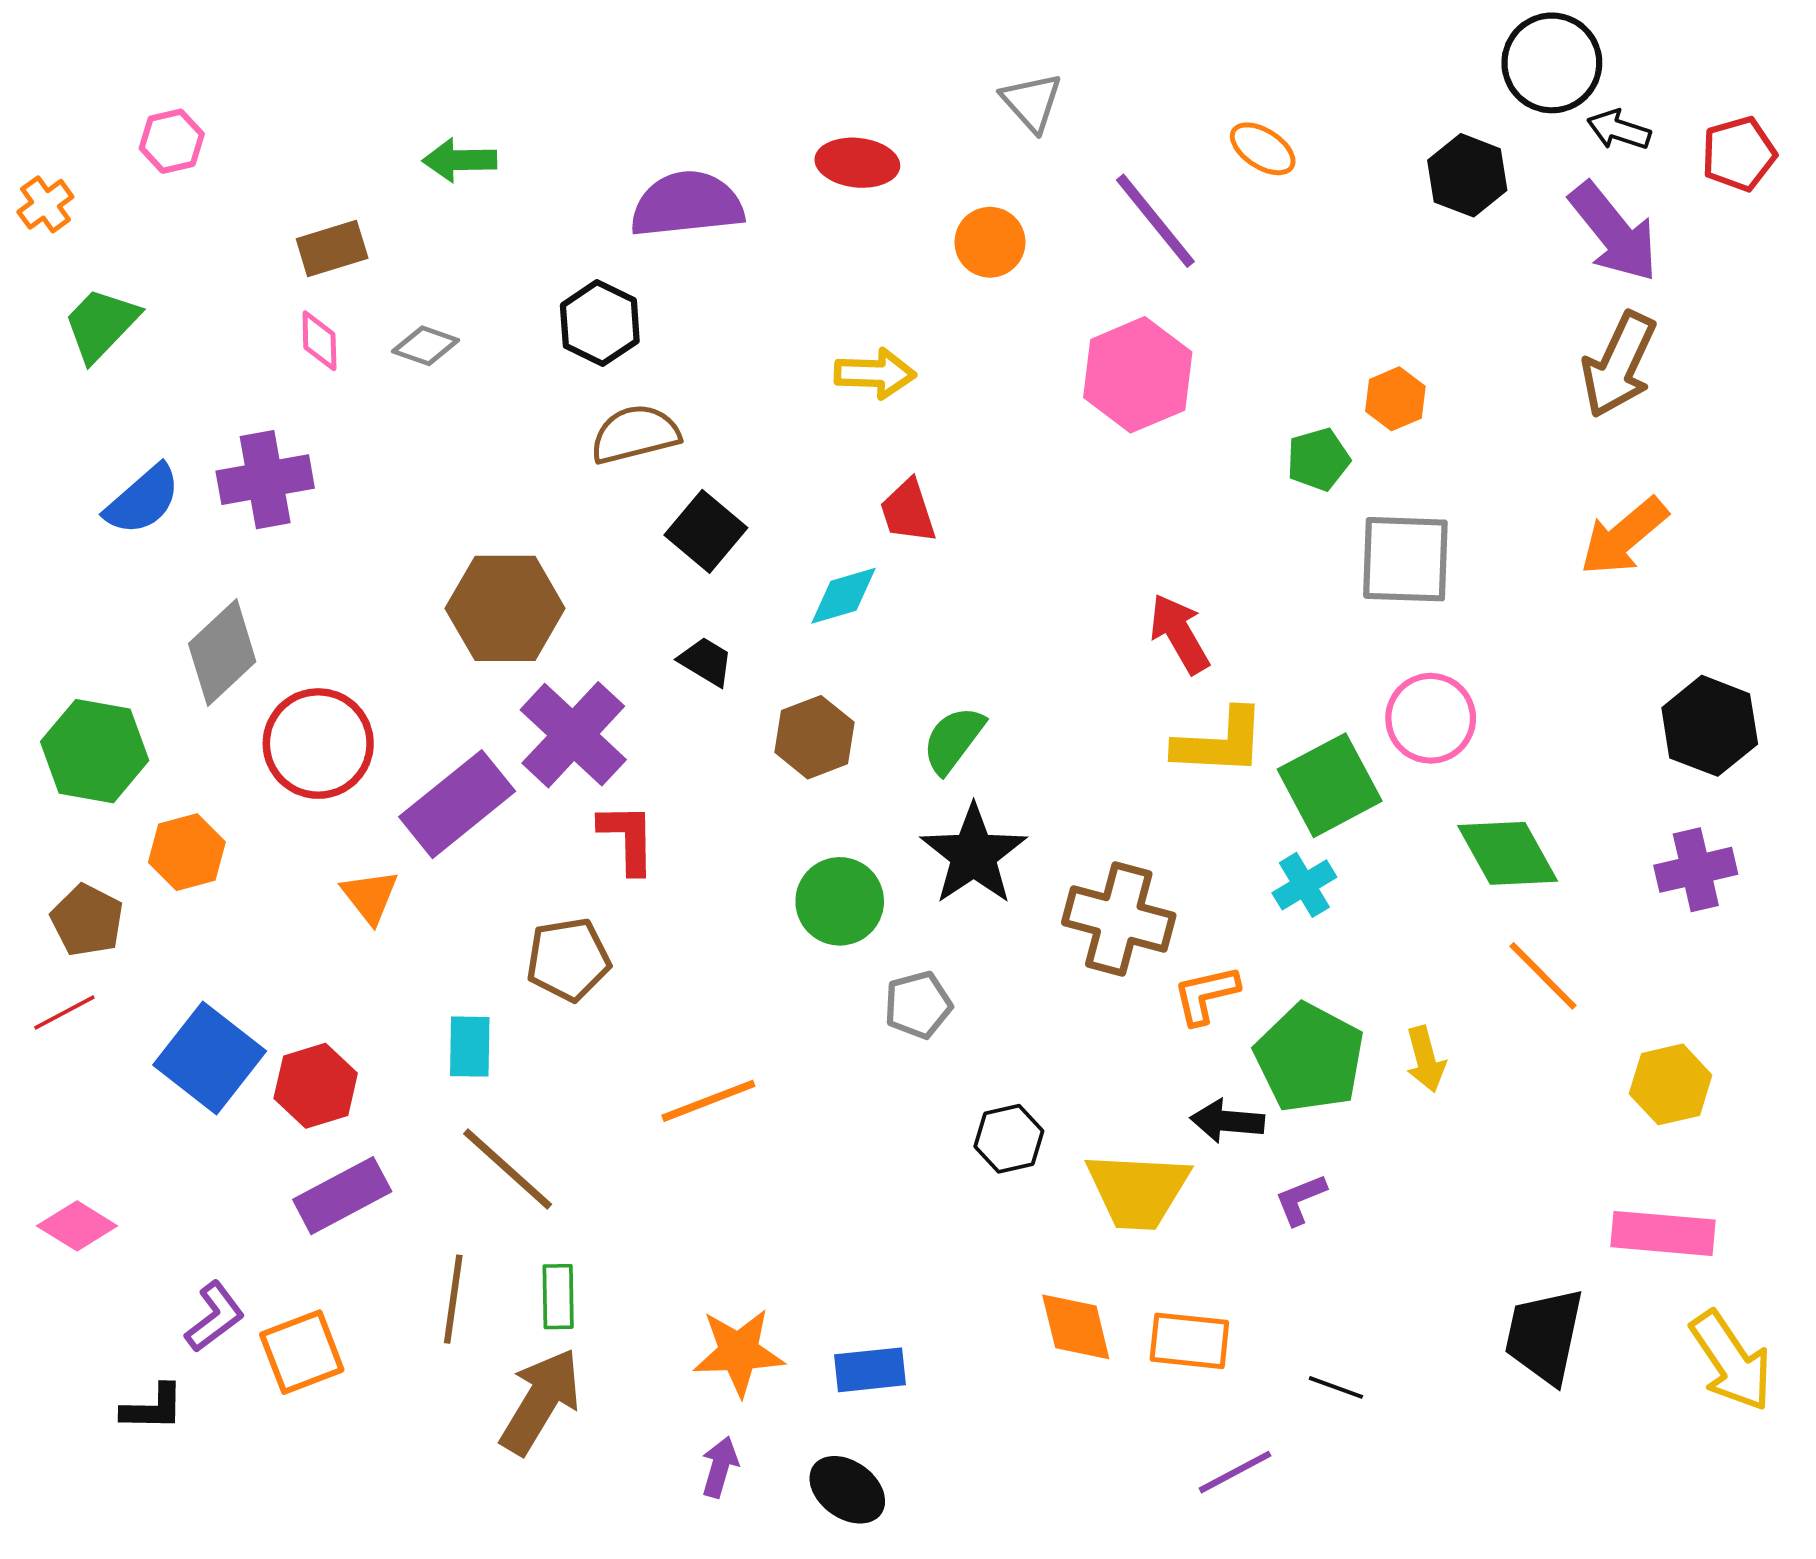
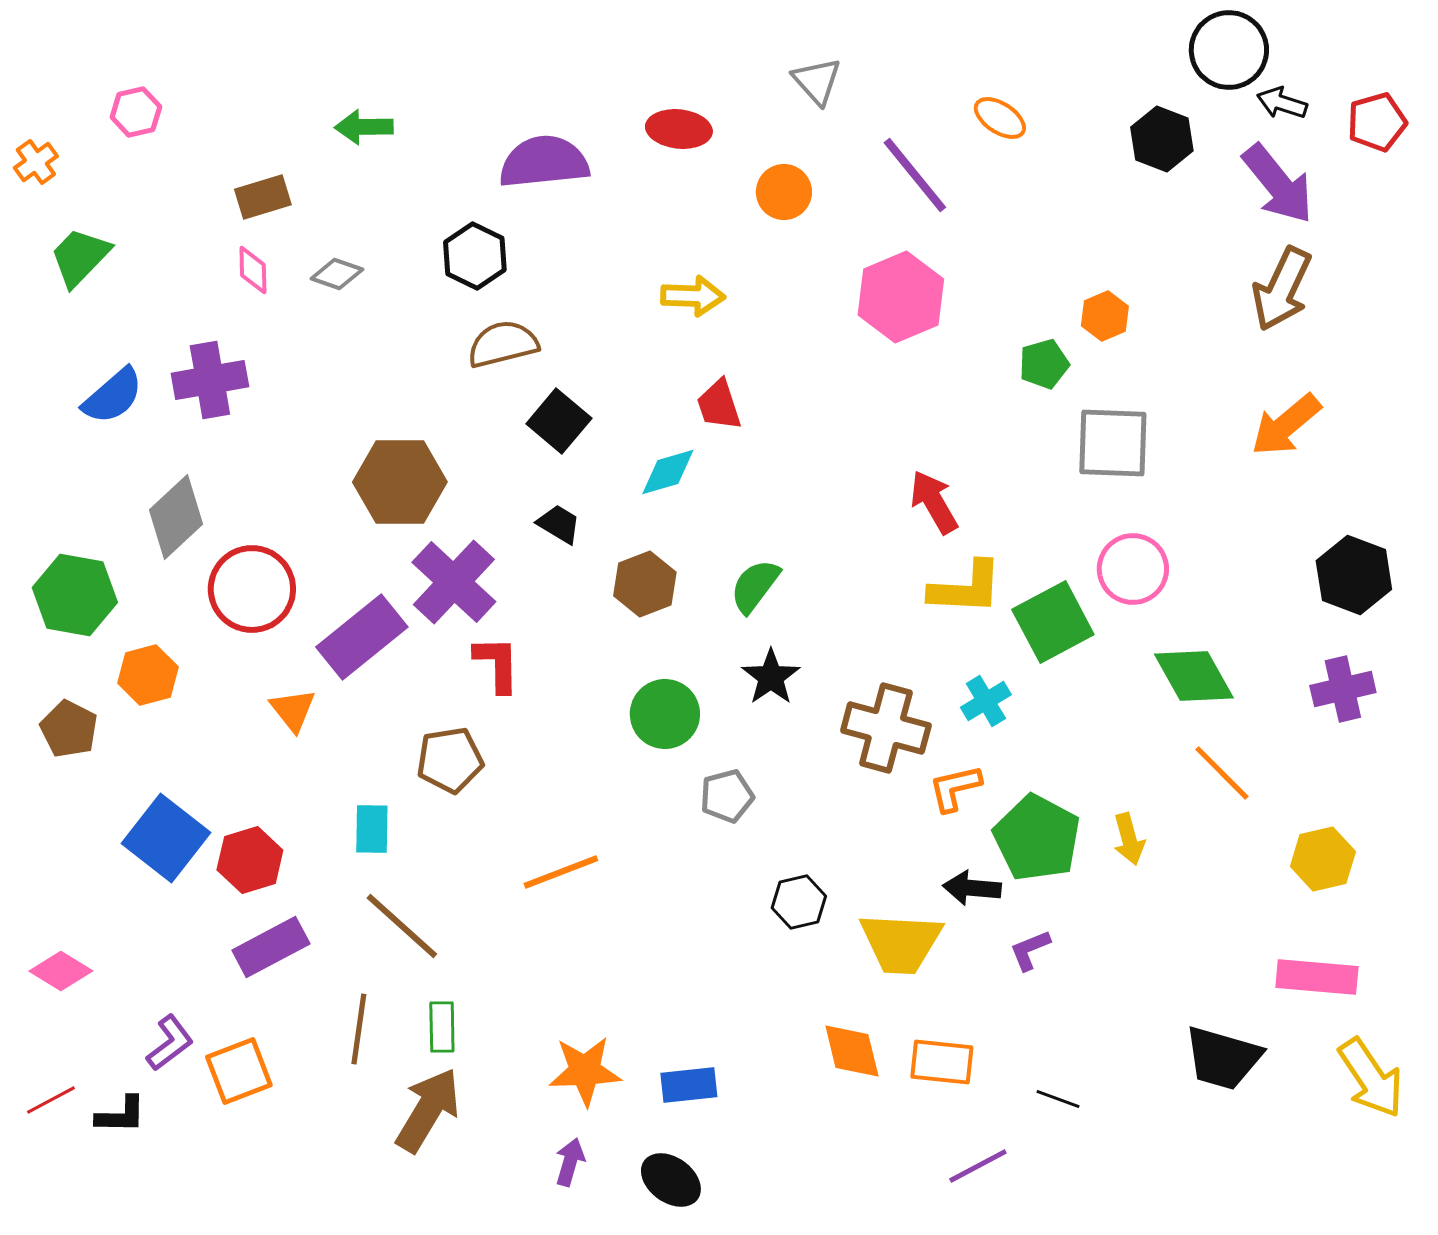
black star: (974, 855) -> (771, 677), size x0.7
cyan cross: (1304, 885) -> (986, 701), moved
red line: (64, 1012) -> (51, 1100), moved
black trapezoid: (1544, 1336) -> (1223, 1058), turned -86

